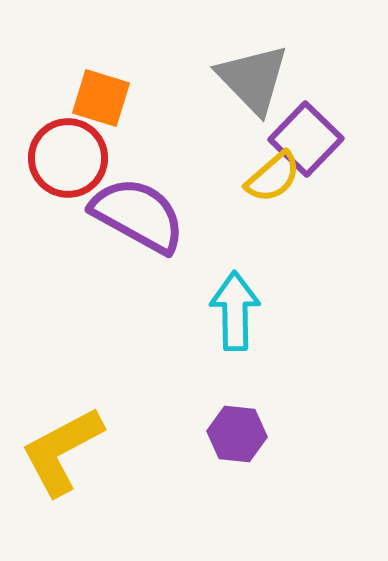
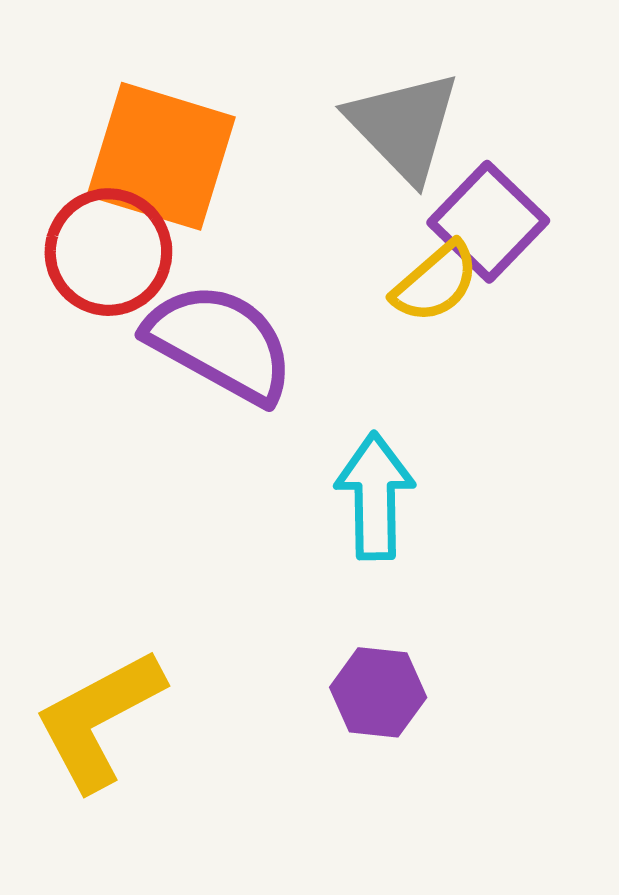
orange square: (101, 98) -> (161, 156), size x1.6

